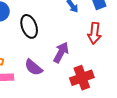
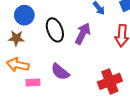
purple arrow: (61, 52) -> (83, 34), moved

